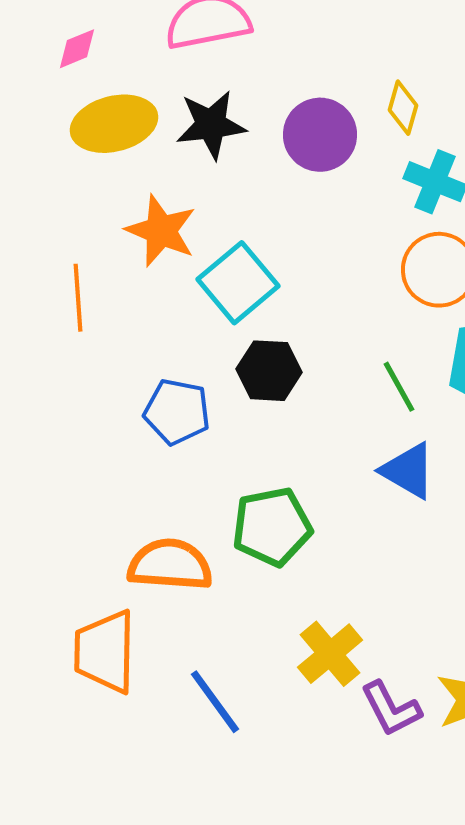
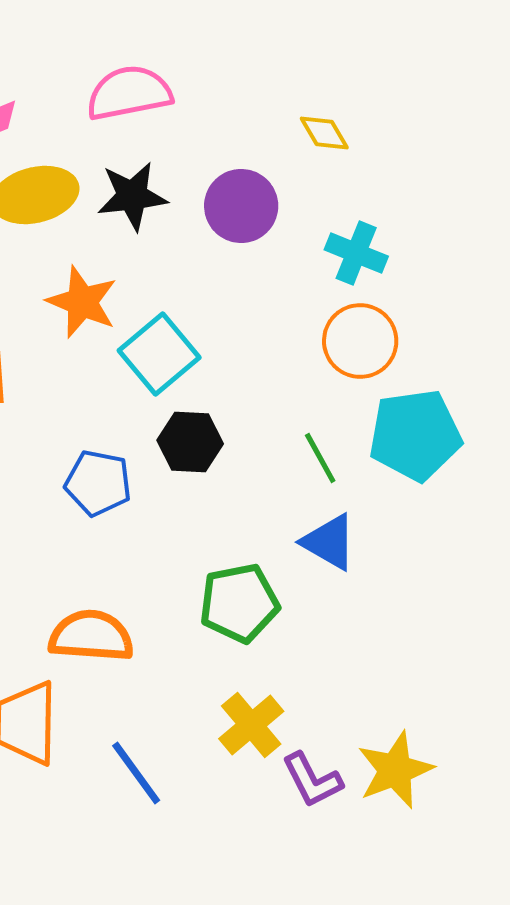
yellow diamond: (403, 108) -> (324, 133), moved, turned -46
green pentagon: (272, 527) -> (239, 603), moved

